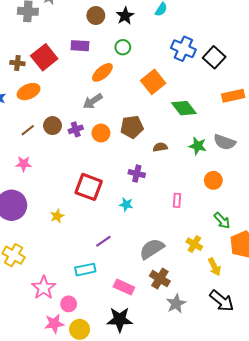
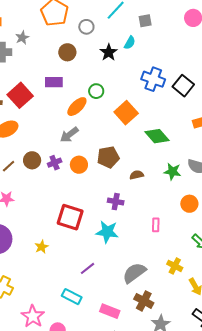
black star: (125, 16) -> (109, 52), moved
green circle: (123, 47) -> (96, 91), moved
cyan star: (126, 204) -> (107, 232), size x1.6
cyan rectangle: (85, 270) -> (72, 297), turned 42

